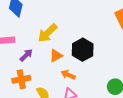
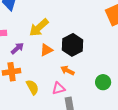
orange arrow: (68, 75) -> (67, 70), moved

